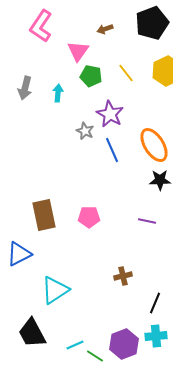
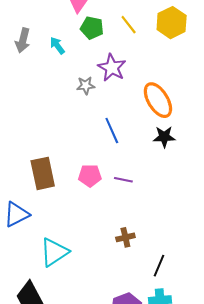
cyan arrow: (58, 93) -> (57, 46), turned -42
gray star: (85, 131) -> (86, 85), turned -30
blue line: (112, 150) -> (112, 130), moved
purple line: (147, 221) -> (123, 180), moved

